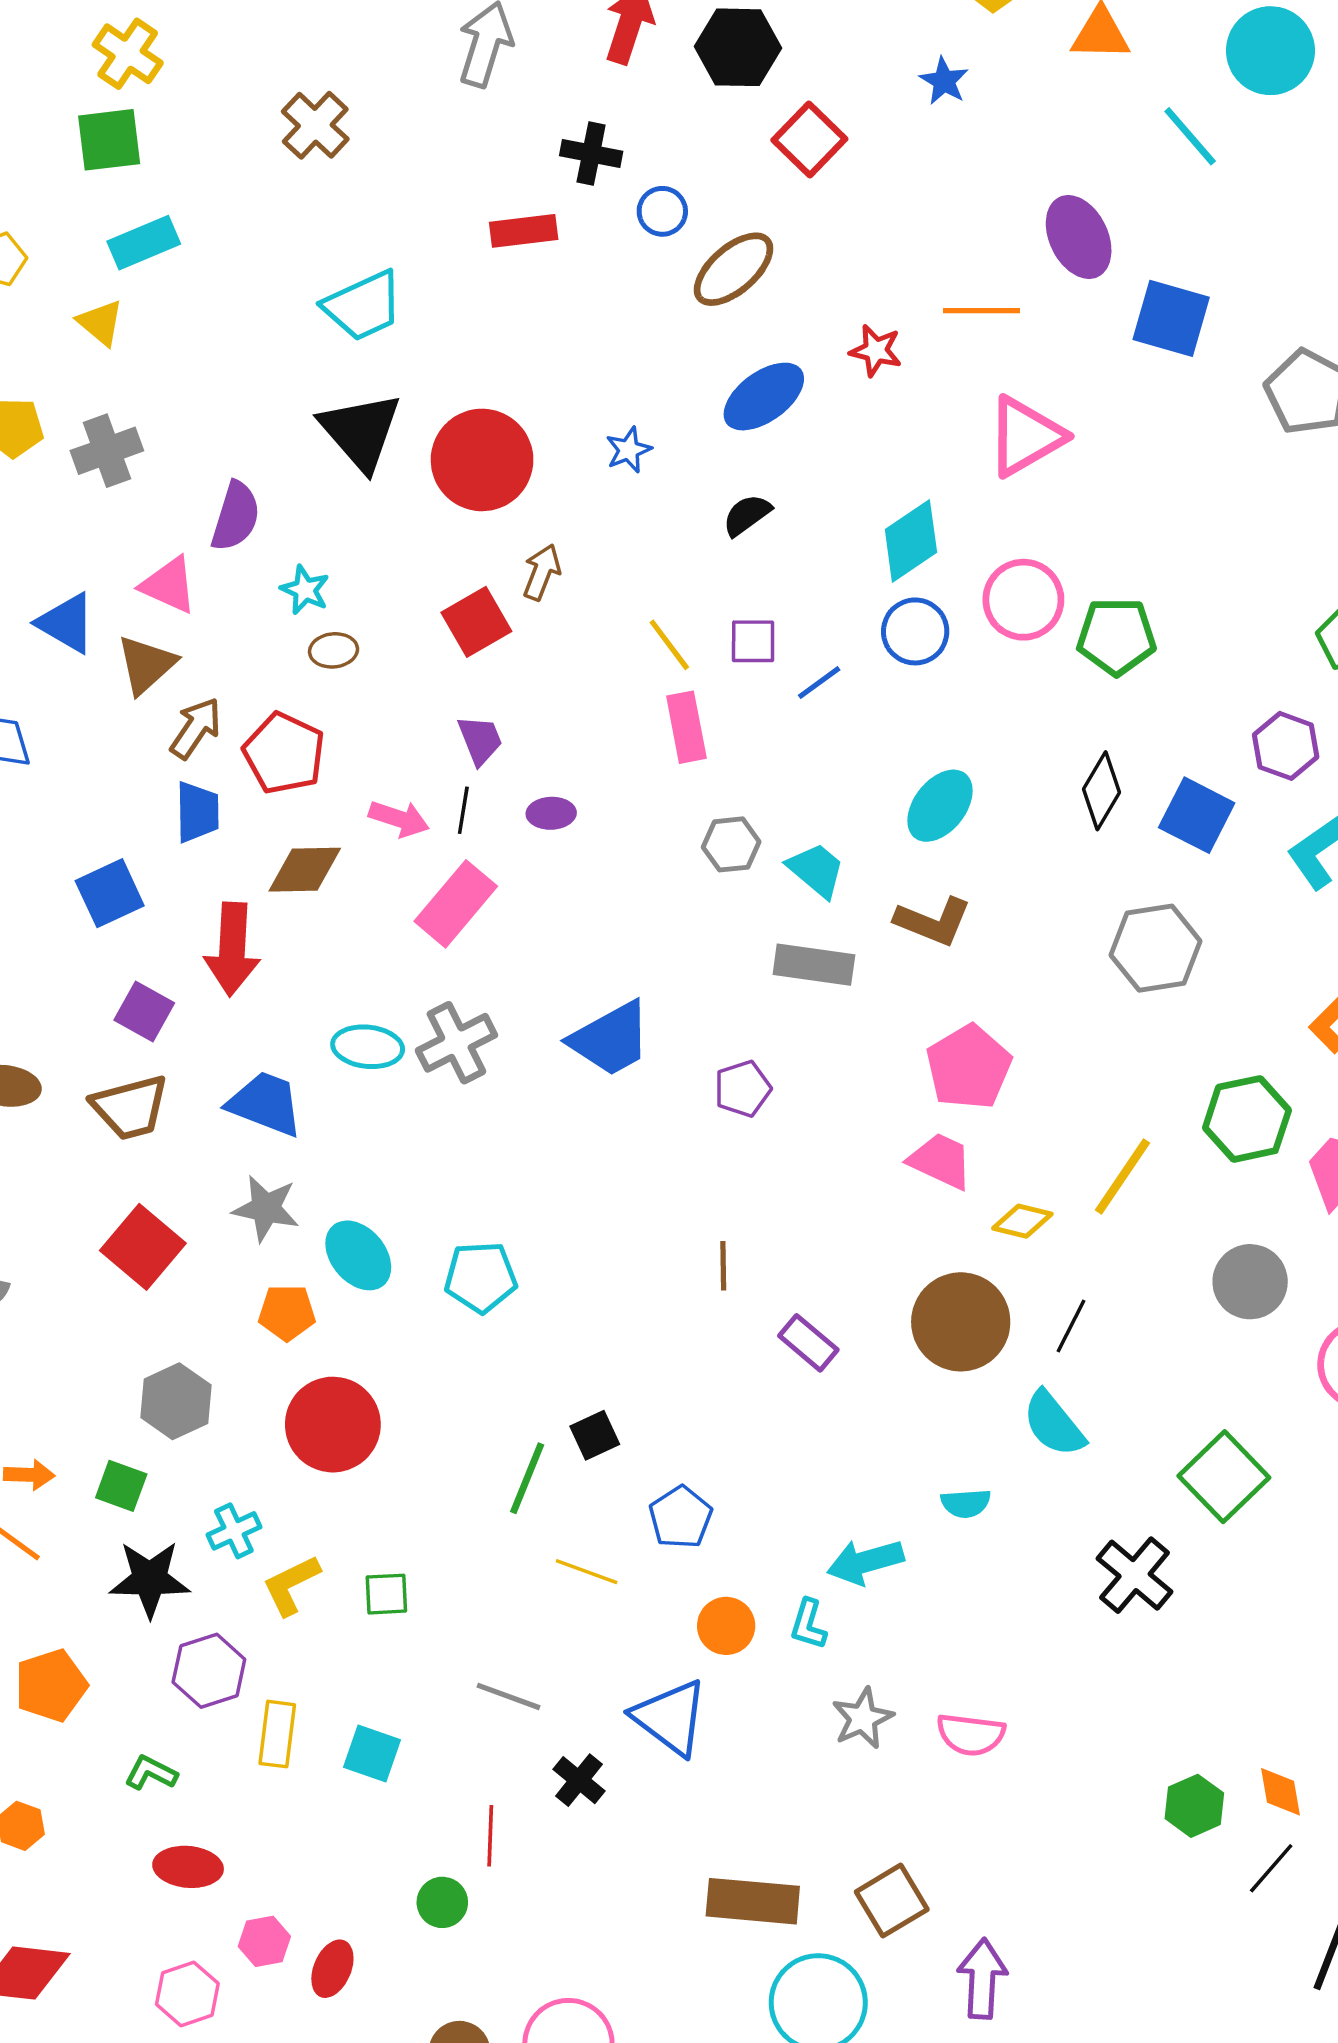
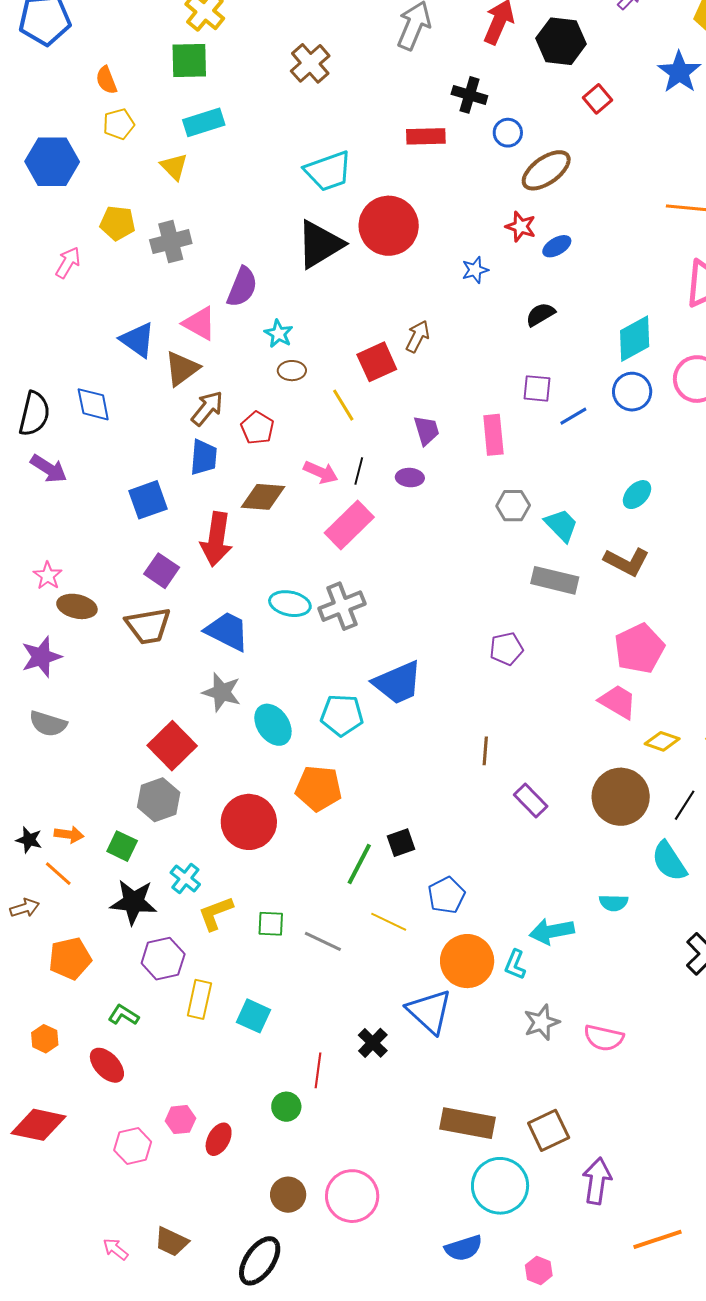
blue star: (944, 81) -> (679, 72), size x1.5
red square: (809, 139) -> (598, 99), size x0.7
red star: (876, 351) -> (521, 227), moved
blue ellipse: (764, 397) -> (557, 246), size x0.6
black triangle: (361, 431) -> (320, 244), turned 34
red circle: (482, 460) -> (389, 226), moved
yellow line: (669, 645) -> (343, 405), moved
purple trapezoid: (480, 740) -> (426, 430), moved
red pentagon: (284, 753) -> (257, 428), size x0.7
cyan ellipse: (940, 806) -> (637, 495), size x0.7
blue trapezoid: (611, 1039) -> (398, 683), moved
red square: (143, 1247) -> (172, 746), moved
cyan pentagon: (481, 1277) -> (342, 715), moved
orange pentagon: (287, 1313) -> (319, 788), moved, size x1.4
cyan cross: (234, 1531) -> (185, 879), turned -32
orange circle: (726, 1626) -> (467, 961), size x1.6
gray line: (509, 1696) -> (323, 941), moved
red ellipse: (188, 1867) -> (107, 1065), moved, turned 36

